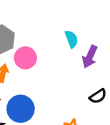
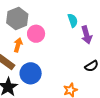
purple arrow: (90, 57) -> (87, 35), turned -42

